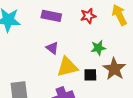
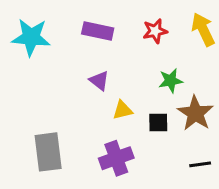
yellow triangle: (67, 67) -> (123, 110), size x0.6

